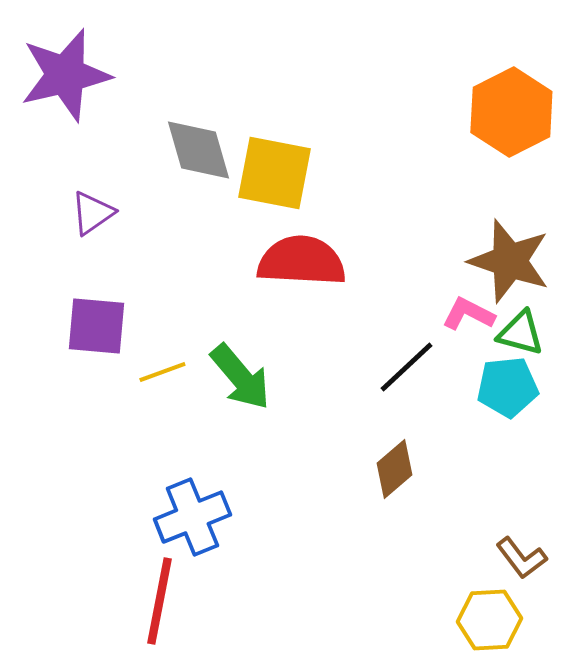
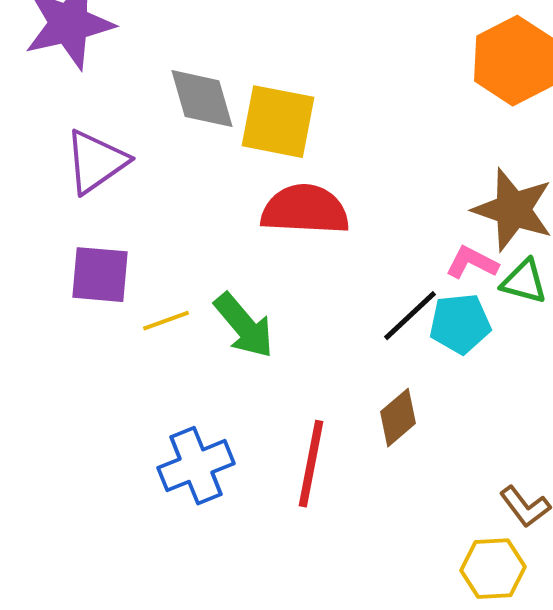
purple triangle: (92, 213) -> (96, 162), size x1.5
cyan pentagon: (507, 387) -> (460, 324), moved
red line: (159, 601) -> (311, 464), moved

